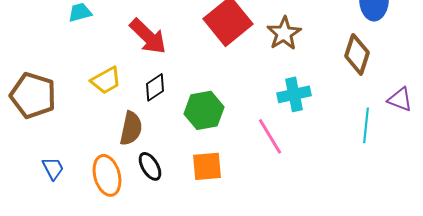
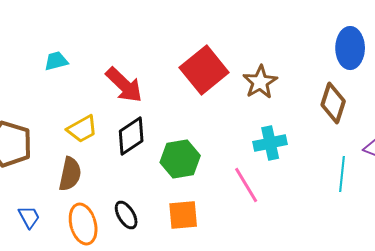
black diamond: (155, 87) -> (131, 136), size x1.4
brown semicircle: (131, 128) -> (70, 174), moved

